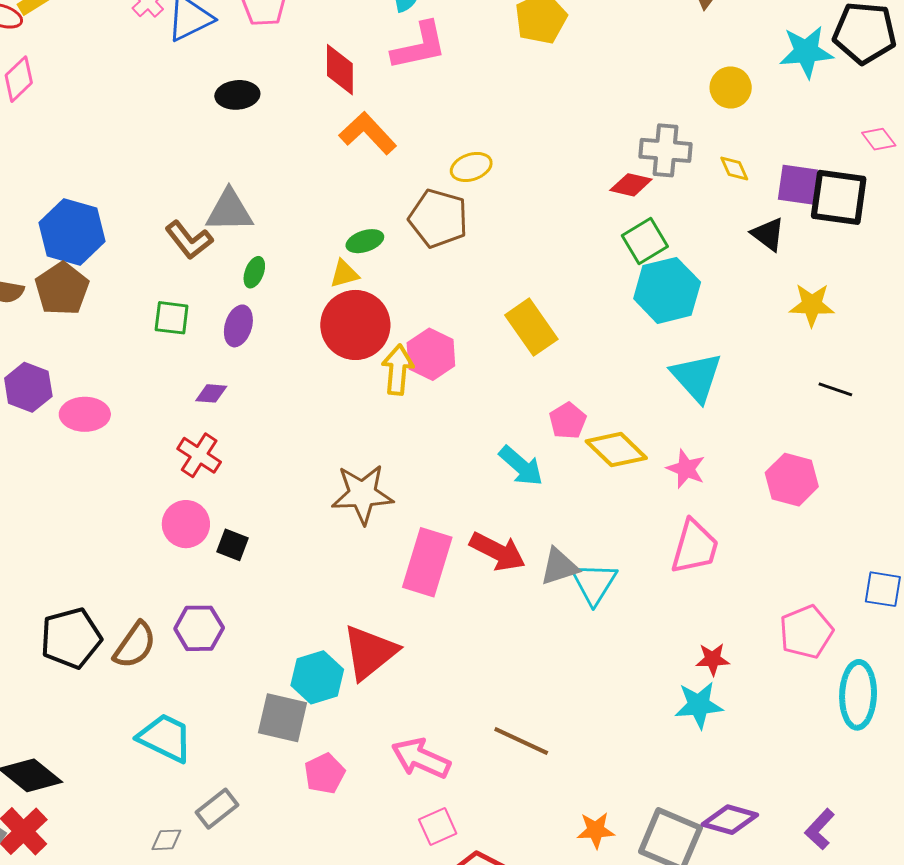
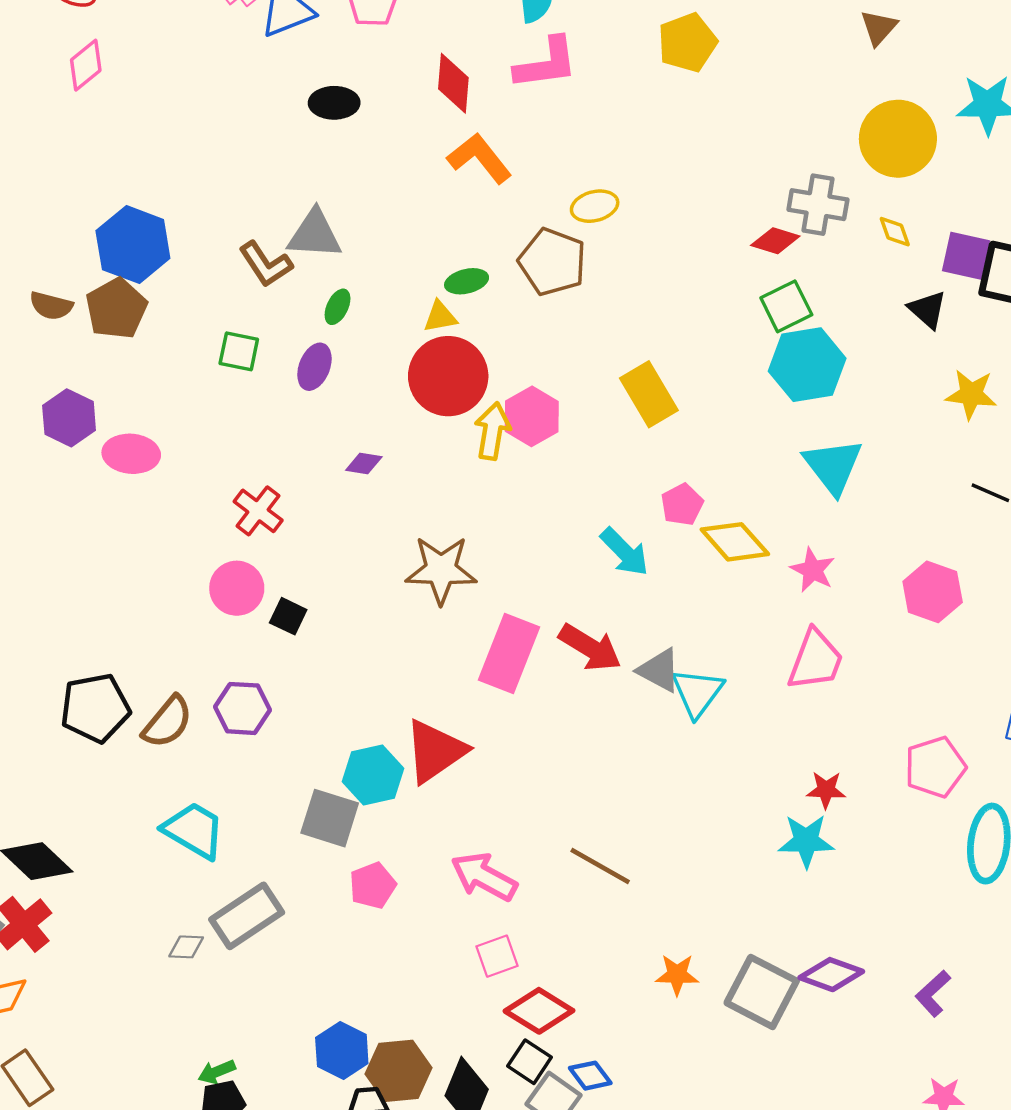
yellow circle: (731, 87) -> (898, 139), size x1.6
purple diamond: (211, 393) -> (364, 464), moved
gray triangle: (559, 567) -> (659, 670), turned 42
gray rectangle: (217, 809) -> (247, 916), size x1.5

